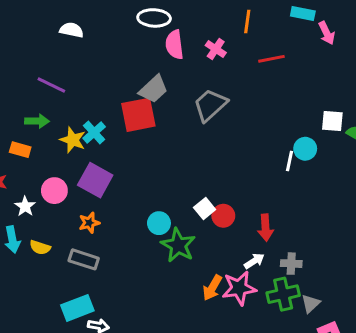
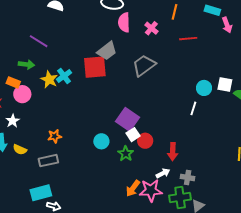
cyan circle: (305, 149) -> (204, 88), moved
purple square: (95, 180) -> (128, 119), moved
pink circle: (54, 191) -> (22, 94), moved
green star: (178, 245) -> (126, 154), moved, size x0.7
gray rectangle: (84, 259) -> (48, 161), turned -36

